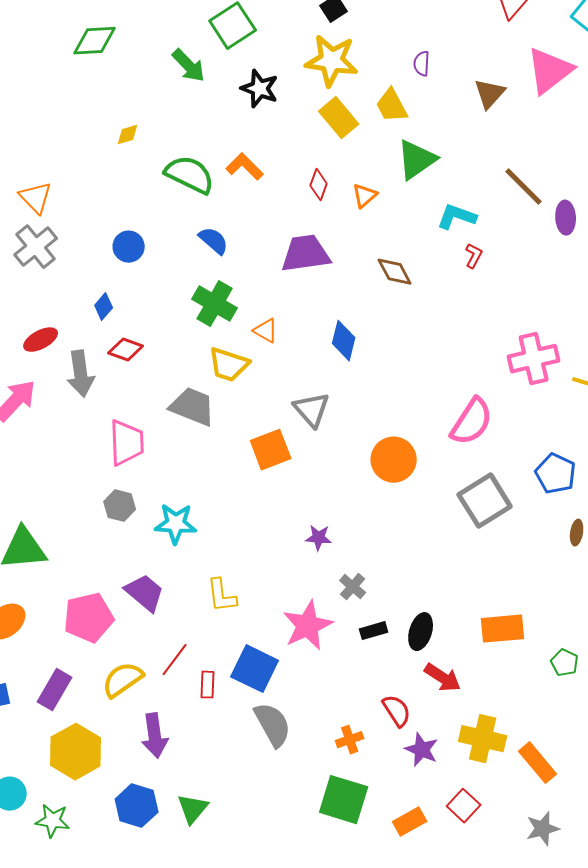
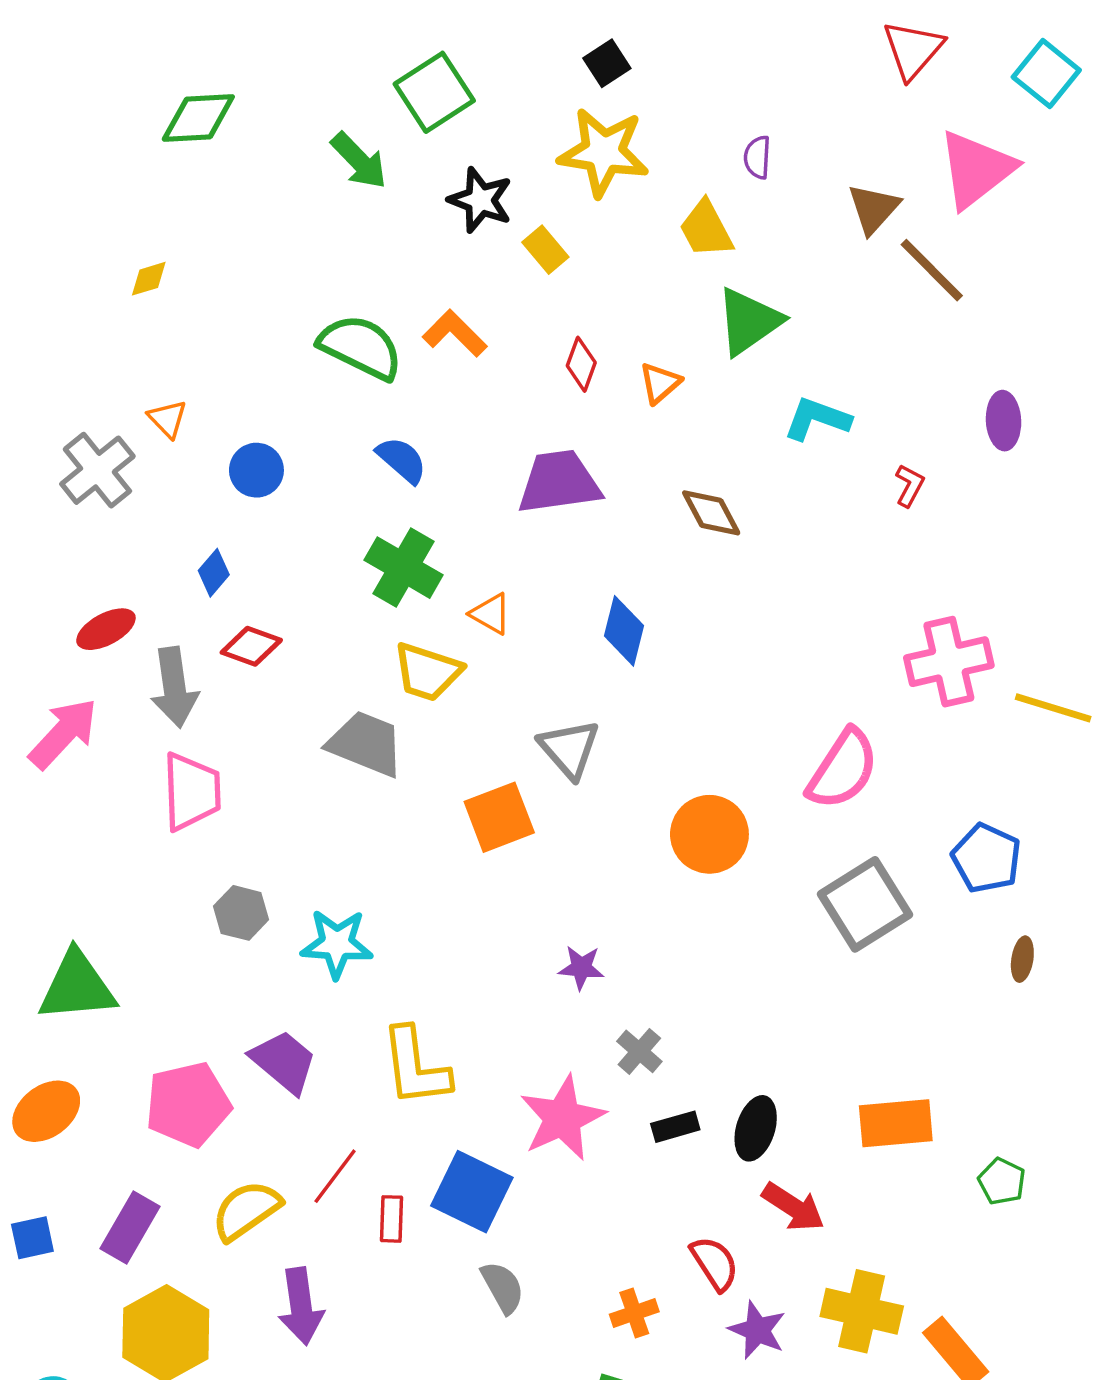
yellow rectangle: (339, 118) -> (545, 250), moved, size x0.7
yellow diamond: (128, 135) -> (149, 279), moved
brown line: (524, 187) -> (932, 270), moved
orange triangle: (36, 198) -> (168, 419), moved, size x0.7
red L-shape: (474, 256) -> (910, 486), moved
pink trapezoid: (127, 443) -> (191, 792), moved
yellow L-shape: (222, 596) -> (415, 1067), size x1.4
gray semicircle: (273, 725) -> (503, 1287), size x0.7

